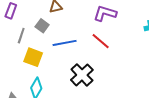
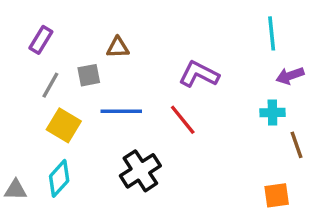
gray square: (42, 26) -> (89, 75), turned 32

